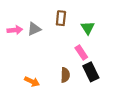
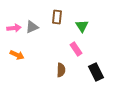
black rectangle: (91, 72) -> (96, 72), moved
orange arrow: (32, 81) -> (17, 55), moved

